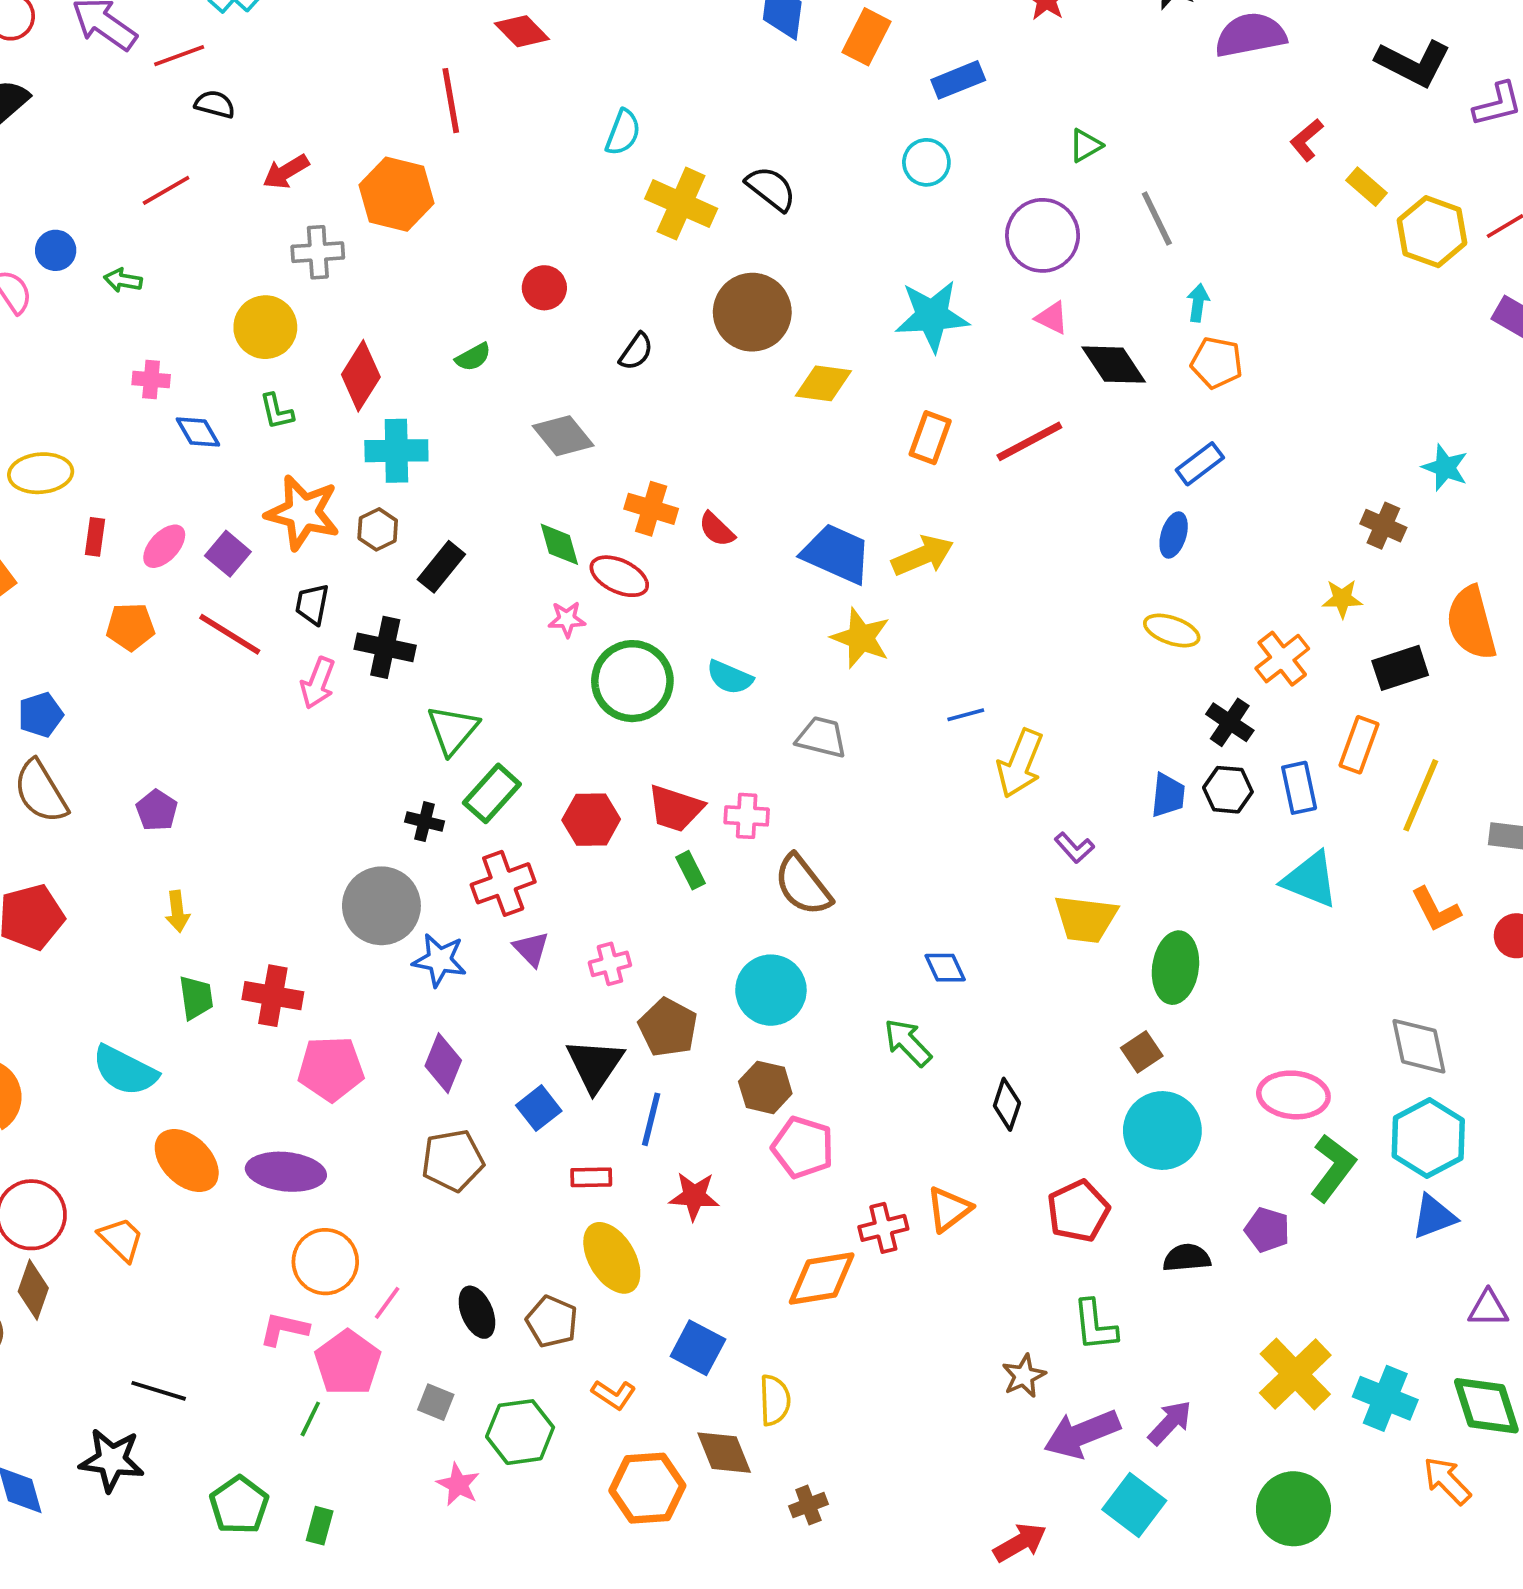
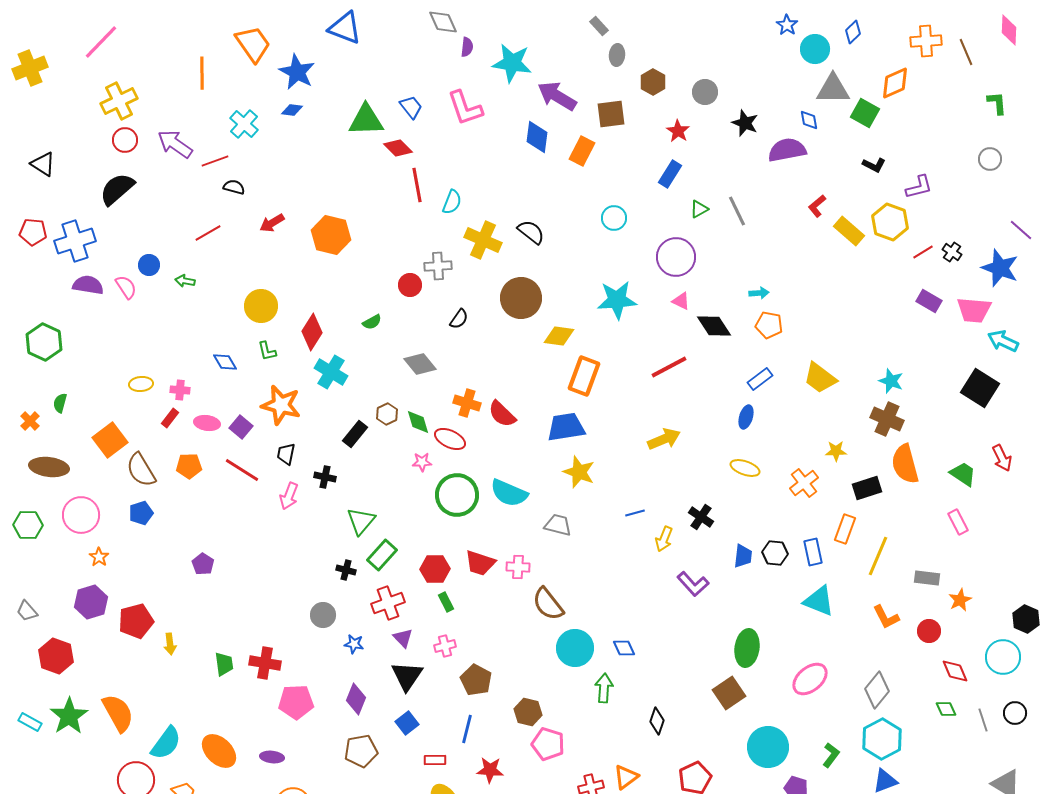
black L-shape: (1413, 63) -> (874, 165), size x0.6
blue rectangle: (958, 80) -> (670, 174), moved, turned -36
red line: (451, 101) -> (417, 185), moved
yellow rectangle: (1366, 187) -> (849, 231), size x1.4
gray line: (1157, 219) -> (737, 211), moved
yellow hexagon: (1432, 232) -> (890, 222), moved
gray cross: (318, 252) -> (438, 266), moved
cyan arrow: (1198, 303) -> (759, 293), turned 78
pink cross: (151, 380) -> (180, 390), moved
orange rectangle: (930, 438) -> (584, 376), moved, size x1.4
cyan cross: (396, 451) -> (331, 372), turned 32
yellow ellipse: (41, 473) -> (141, 384), size x0.7
brown cross: (1383, 526) -> (887, 419), moved, size x1.4
brown hexagon: (378, 529) -> (387, 414), moved
red semicircle: (717, 529) -> (502, 414), size x1.4
red rectangle: (95, 537) -> (170, 418), turned 30
pink ellipse: (164, 546) -> (207, 423), turned 55
blue trapezoid: (837, 554) -> (566, 427), turned -33
yellow arrow: (923, 556) -> (664, 439), moved
black cross: (385, 647) -> (325, 477), size x0.7
cyan semicircle: (730, 677) -> (509, 493), size x1.5
black cross: (1230, 722) -> (701, 517), moved
yellow arrow: (1020, 763) -> (664, 539), size x0.7
brown semicircle: (41, 792) -> (141, 470), moved
purple L-shape: (1074, 848) -> (693, 584), size x1.5
green rectangle: (690, 870) -> (446, 602), moved
gray circle: (381, 906) -> (323, 615), size x0.6
yellow arrow: (177, 911) -> (170, 644), moved
yellow trapezoid: (1086, 919) -> (820, 378), moved, turned 30
blue star: (440, 960) -> (354, 644), size x0.7
cyan circle: (771, 990) -> (575, 648), moved
green arrow: (908, 1043) -> (604, 688), turned 48
gray diamond: (1419, 1046) -> (877, 690), turned 51
brown square: (1142, 1052) -> (729, 693), size x1.5
black triangle: (595, 1065) -> (407, 676), moved
cyan semicircle: (125, 1071) -> (166, 743), moved, turned -81
pink ellipse: (1293, 1095) -> (810, 679), moved, turned -45
cyan circle: (1162, 1131) -> (768, 747), moved
green L-shape: (1333, 1168) -> (831, 755), size x0.7
purple ellipse: (286, 1172) -> (272, 757), size x0.6

